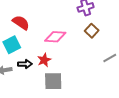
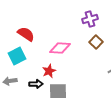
black arrow: (25, 64) -> (36, 84), moved

